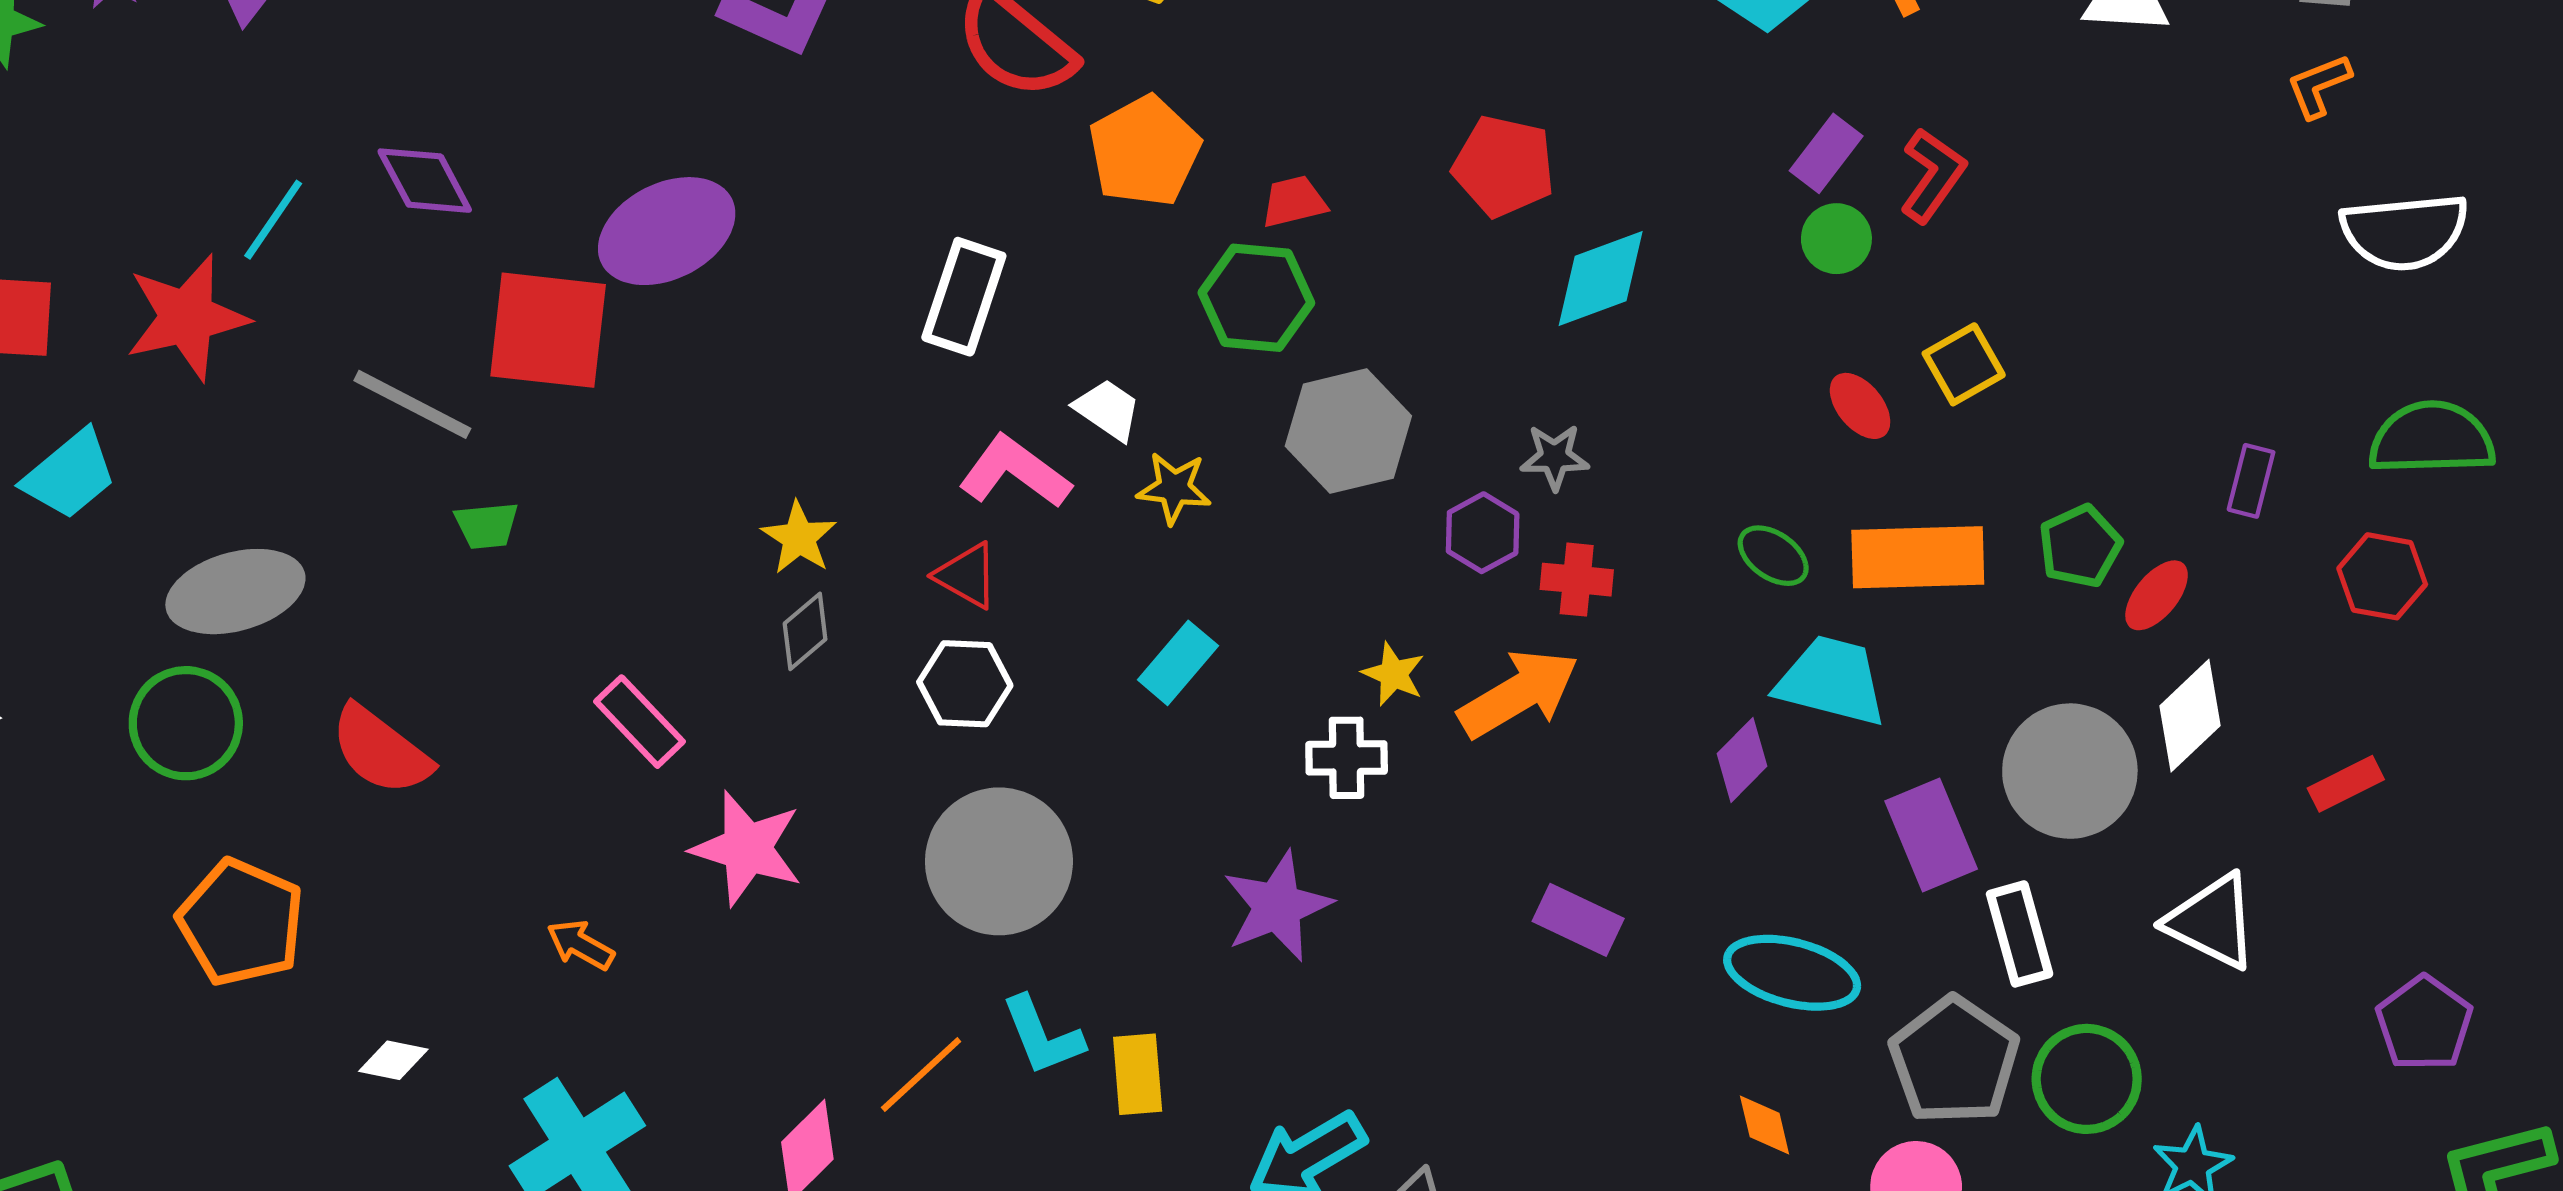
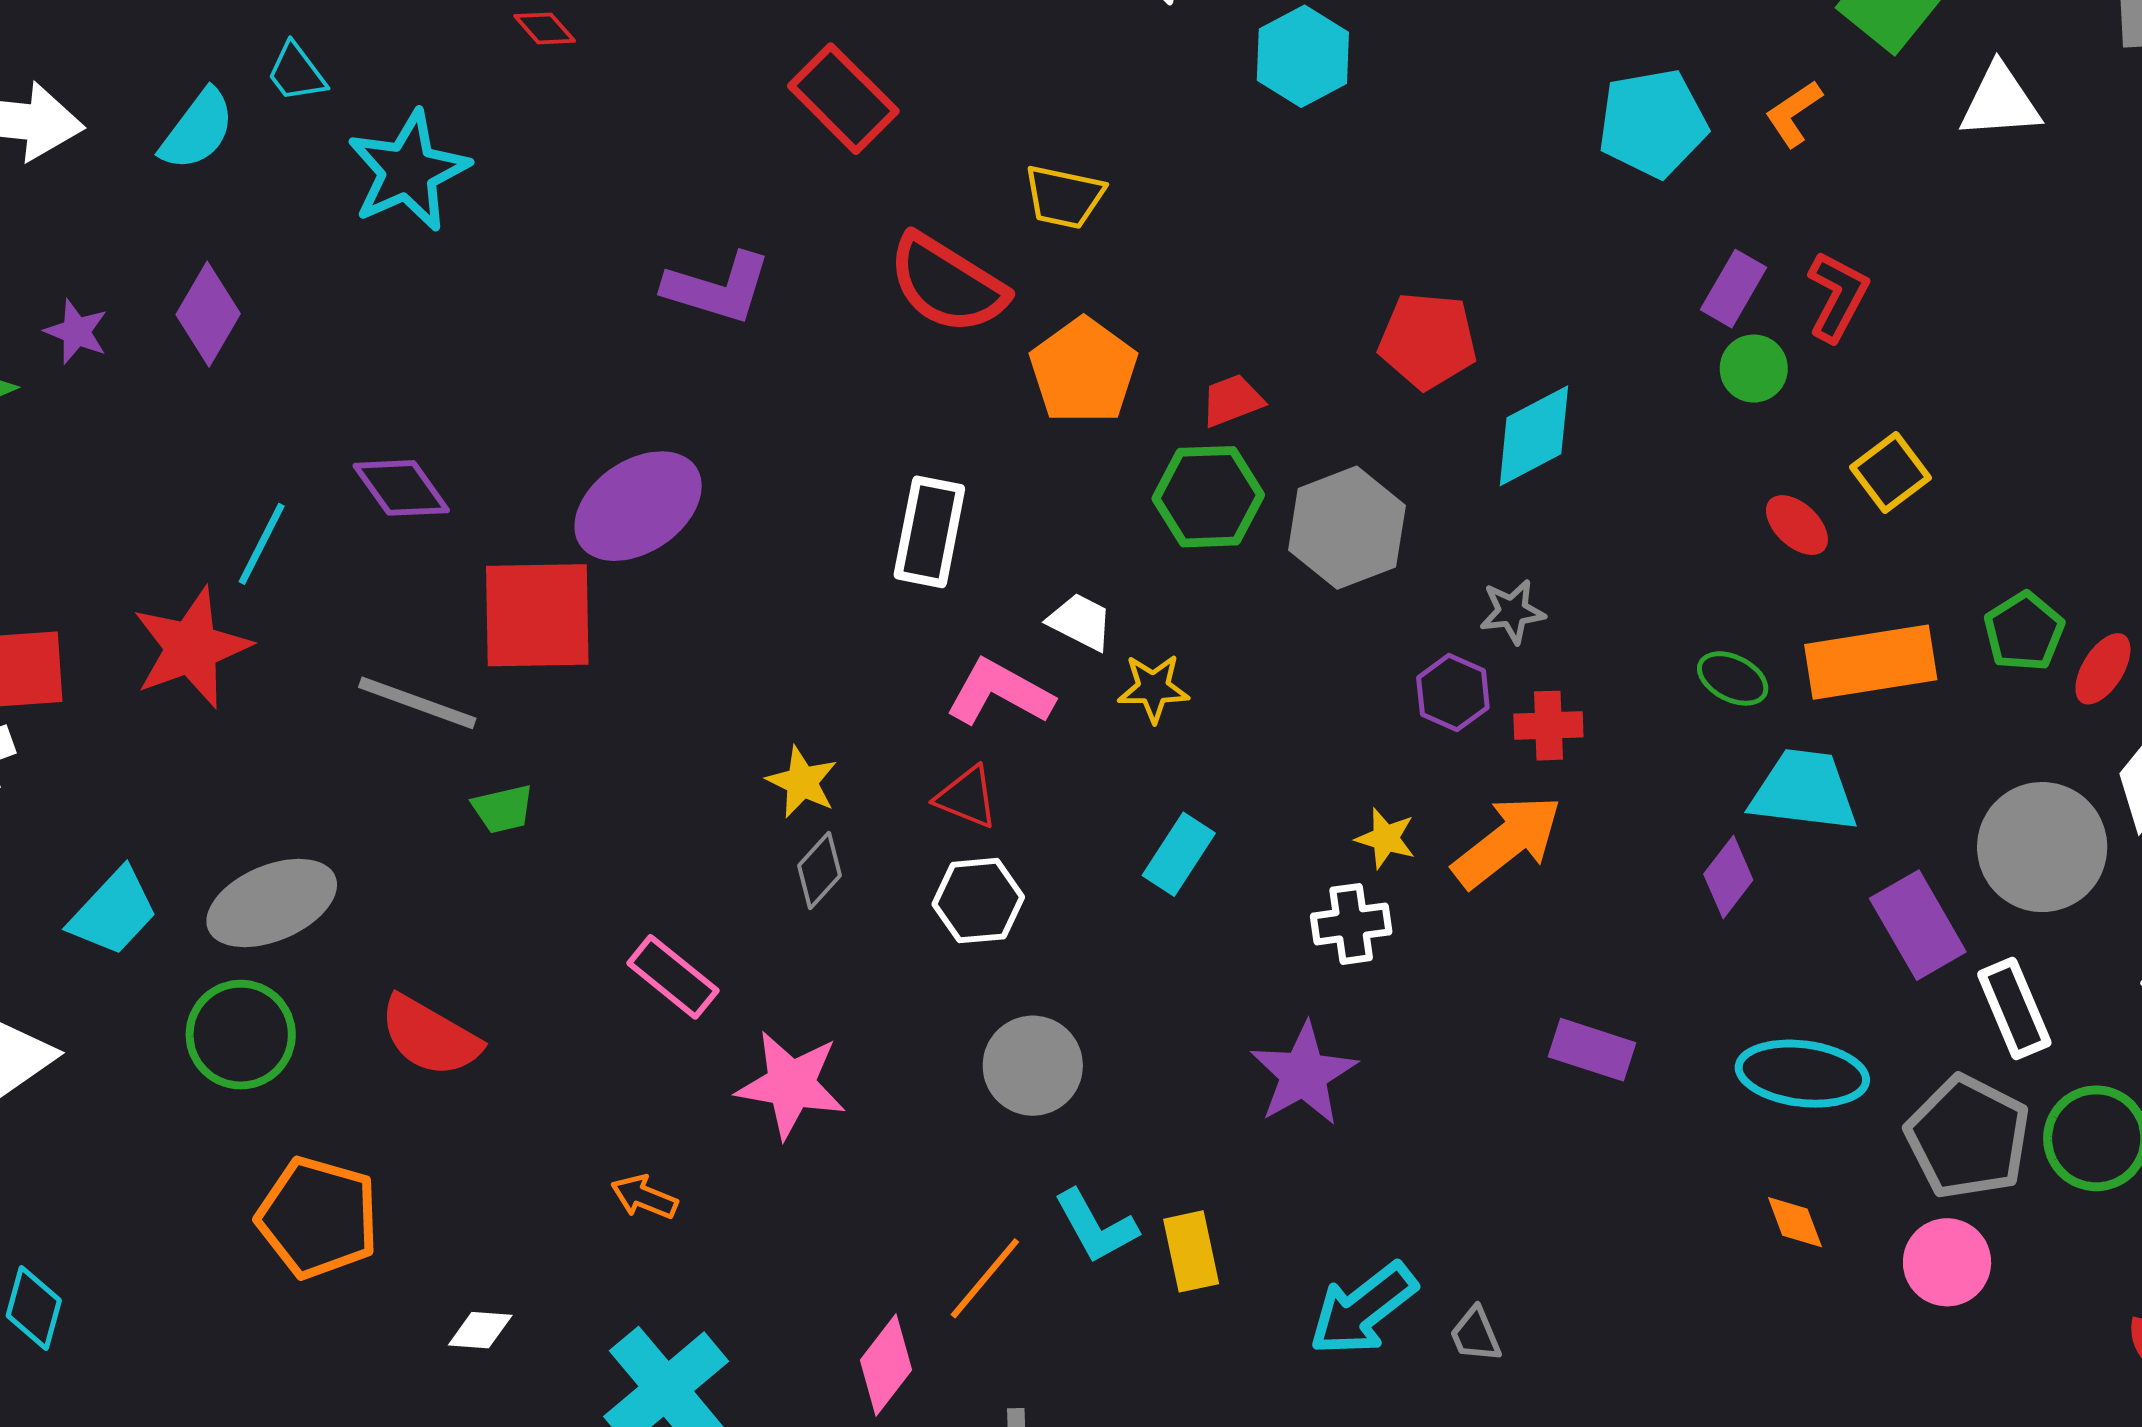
gray hexagon: (1348, 431) -> (1347, 528), moved
cyan trapezoid: (70, 475) -> (113, 912), moved
gray circle: (999, 861) -> (1033, 1066), size x0.7

